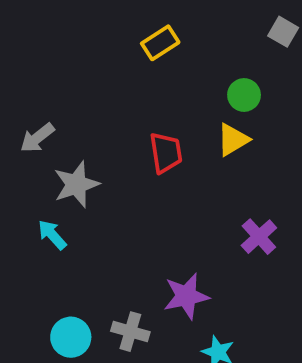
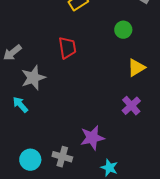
yellow triangle: (233, 140) -> (136, 68), moved
red trapezoid: (166, 153) -> (67, 48), moved

